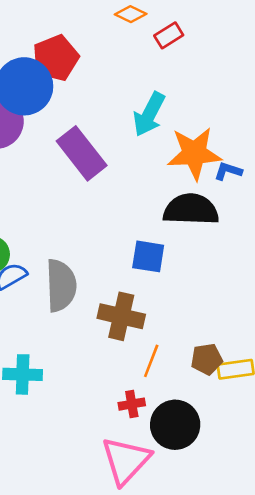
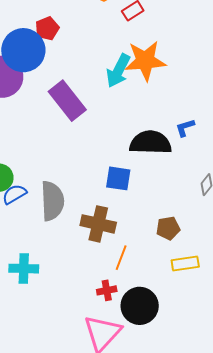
red pentagon: (56, 58) -> (47, 28), size x0.7
orange star: (194, 153) -> (145, 61), moved
blue L-shape: (228, 171) -> (185, 128), moved, turned -35
brown pentagon: (207, 359) -> (168, 228), moved

